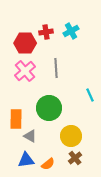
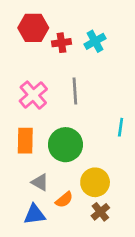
red hexagon: (25, 43) -> (33, 28), moved
cyan line: (90, 95) -> (121, 127), turned 32
orange rectangle: (16, 119) -> (25, 141), moved
orange semicircle: (48, 164) -> (64, 200), moved

